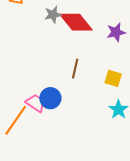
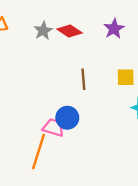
red diamond: (76, 22) -> (69, 31), size x0.7

